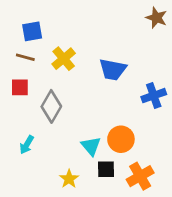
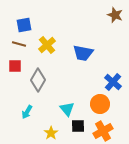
blue cross: (154, 96) -> (113, 82), moved, turned -30
orange circle: (121, 139) -> (100, 104), moved
cyan arrow: (27, 145) -> (27, 112), moved

